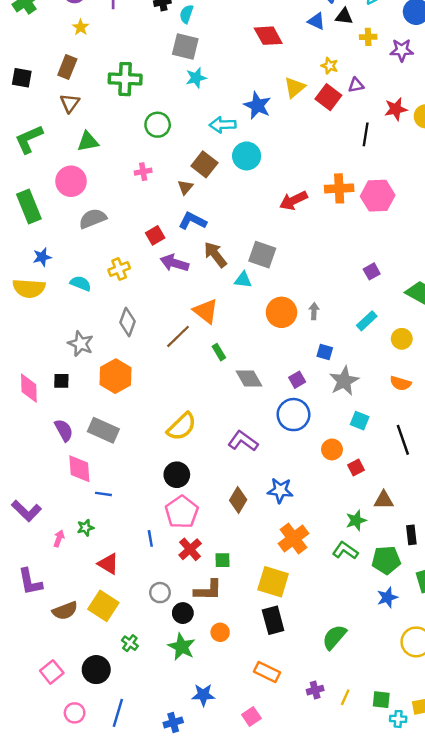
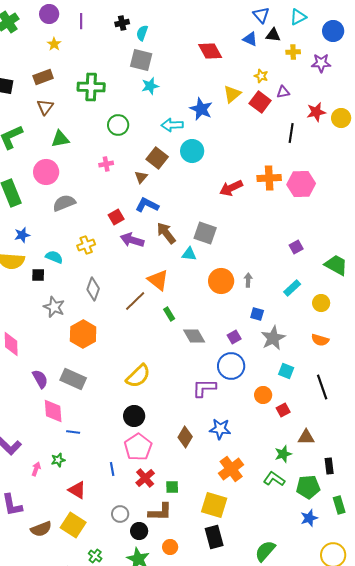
brown rectangle: (67, 67) -> (43, 77), turned 48
black square: (61, 381) -> (38, 275), moved
purple L-shape: (243, 441) -> (204, 388), moved, turned -35

